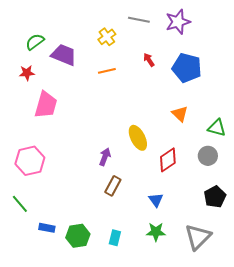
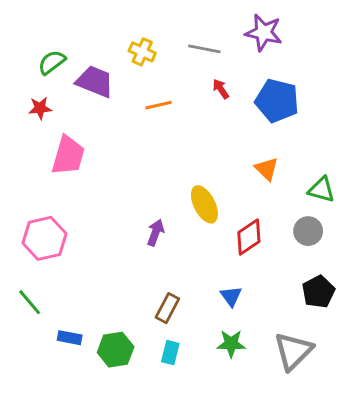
gray line: (139, 20) -> (204, 49), moved
purple star: (178, 22) -> (264, 33), turned 30
yellow cross: (107, 37) -> (142, 52), moved, turned -30
brown rectangle: (113, 186) -> (167, 308), moved

